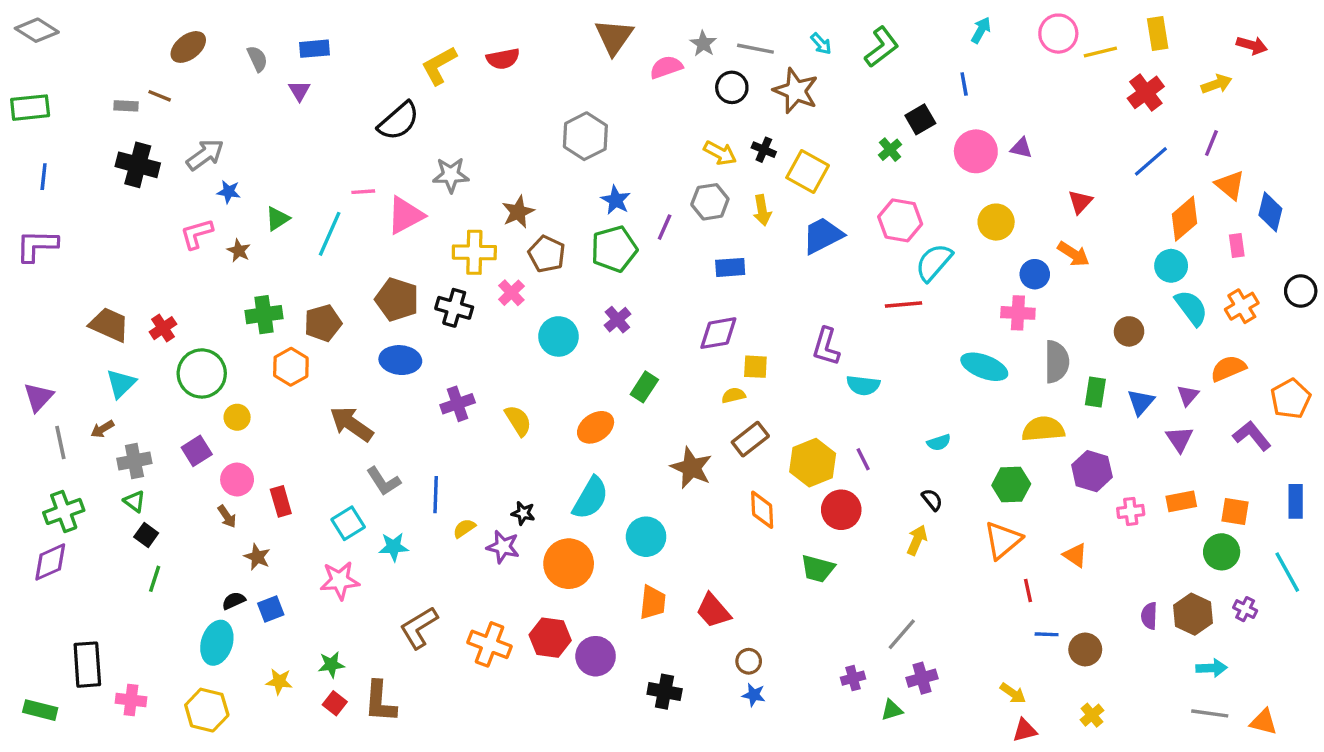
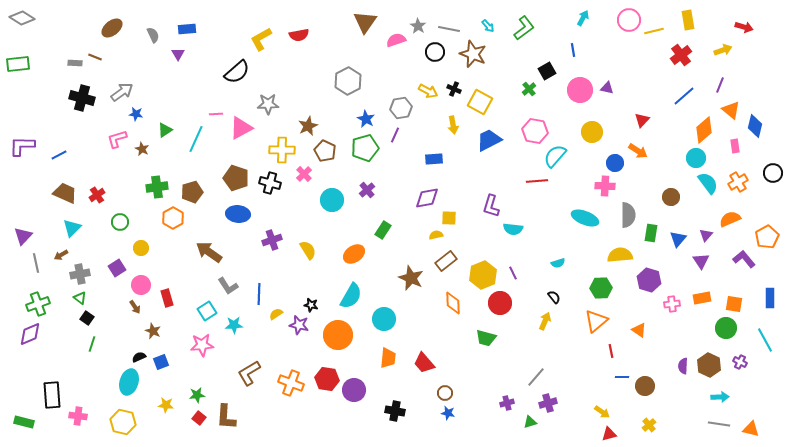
blue line: (44, 177) -> (59, 155), moved, turned 56
gray hexagon: (710, 202) -> (401, 108), moved
green circle: (202, 373) -> (120, 222), size x0.6

